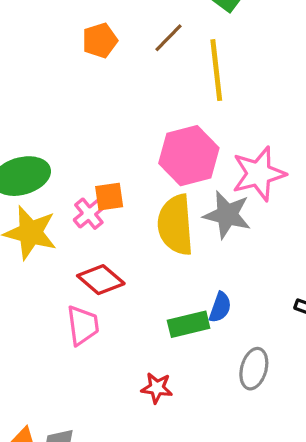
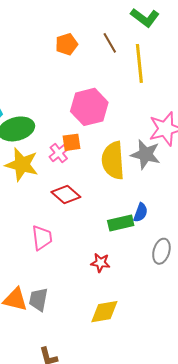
brown line: (169, 38) -> (110, 43), turned -75
pink hexagon: (189, 156) -> (89, 107), moved
pink trapezoid: (83, 325) -> (42, 238), moved

